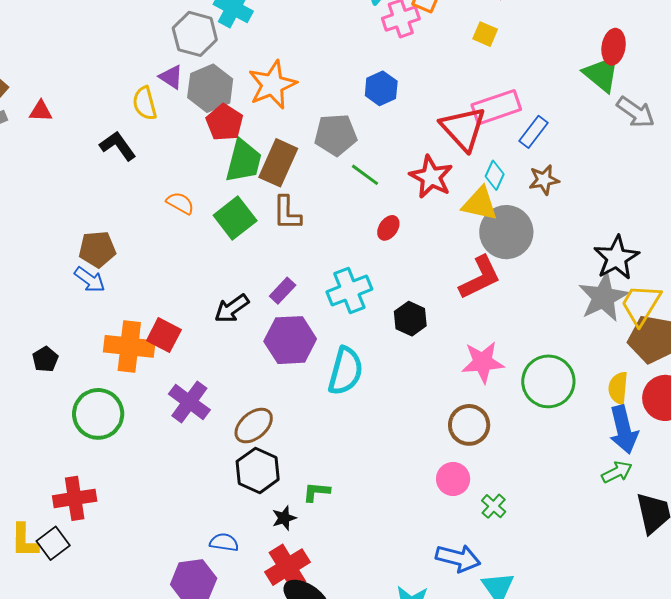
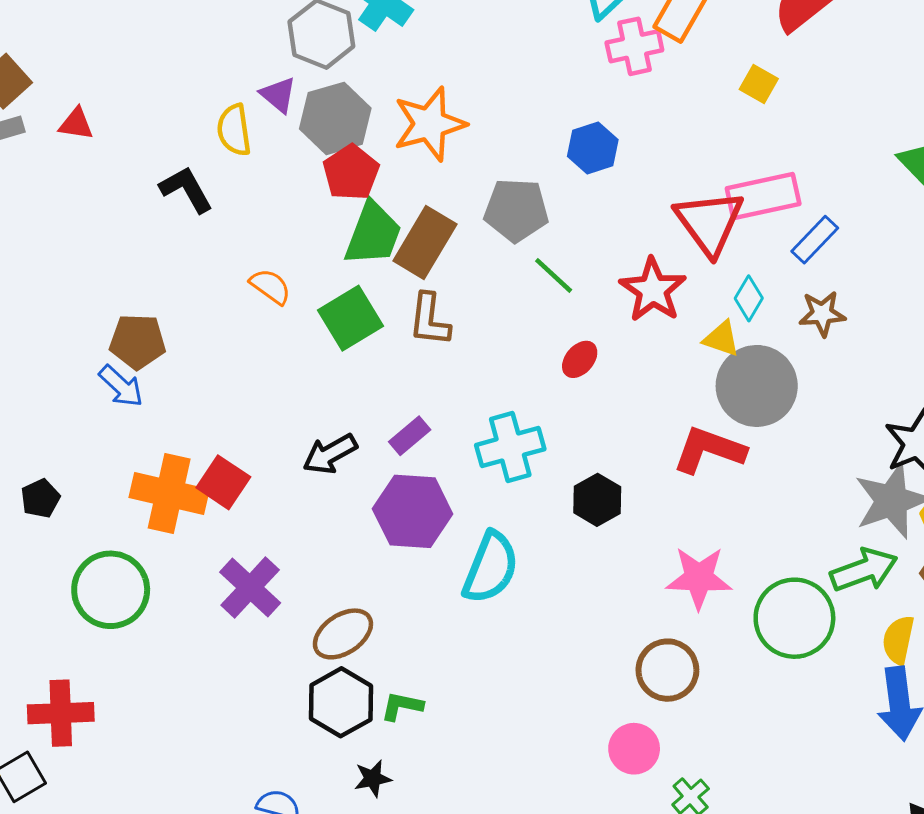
yellow triangle: (480, 204) -> (721, 339), size x0.7
red L-shape: (480, 278) -> (709, 450), turned -141
green arrow: (617, 472) -> (864, 570), moved, size x1.4
green L-shape: (316, 492) -> (402, 706), moved

